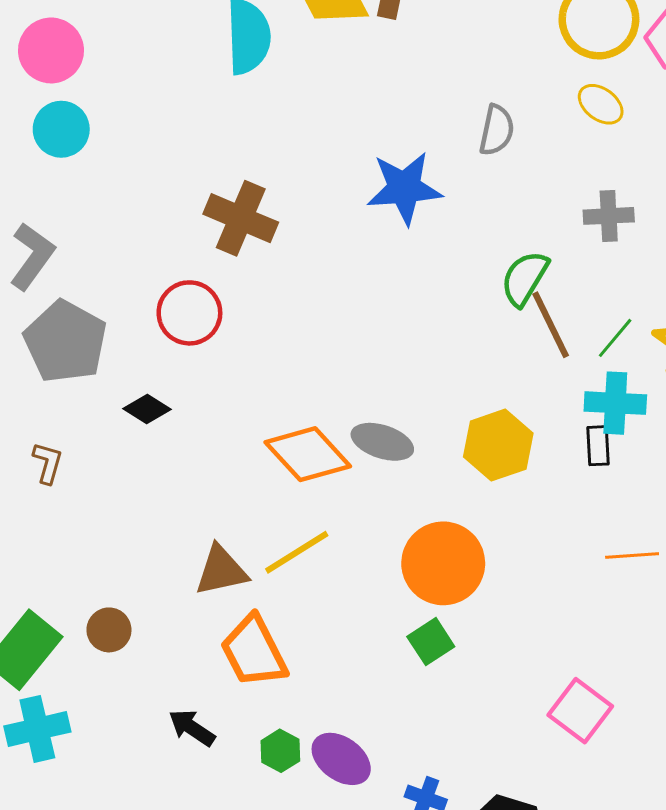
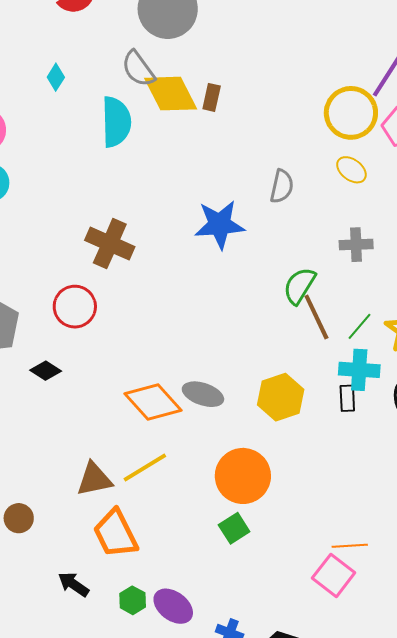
orange line: (632, 555) -> (350, 546), moved

